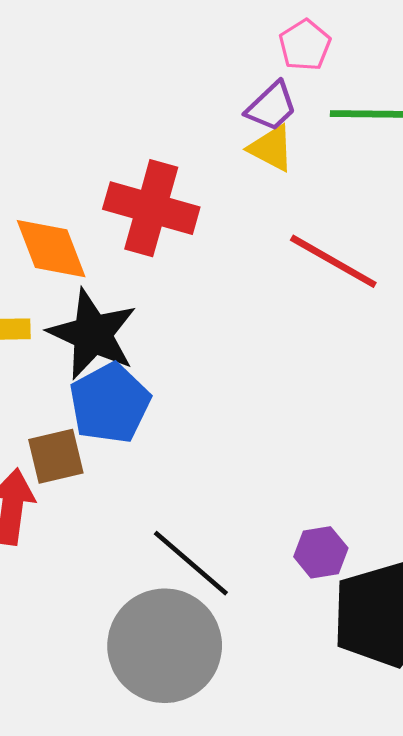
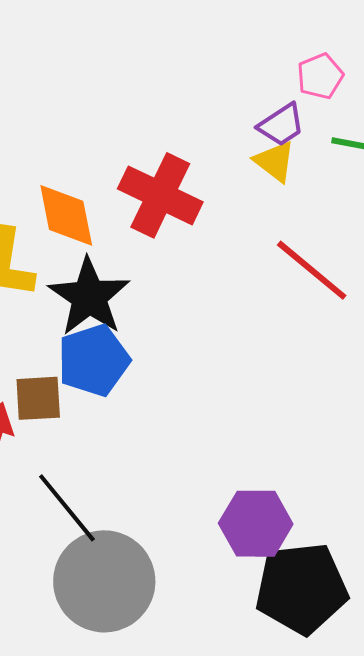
purple hexagon: (321, 552) -> (256, 524), size x1.5
black line: (191, 563) -> (67, 508), moved

